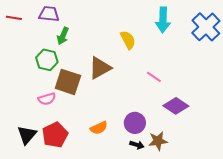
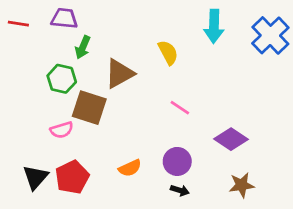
brown triangle: (100, 68) -> (119, 74), moved
pink line: (154, 77) -> (180, 108), moved
brown star: (158, 141) -> (242, 185), moved

